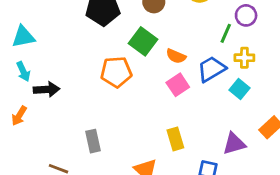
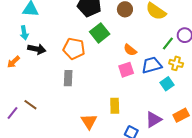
green square: (143, 41) -> (100, 33), moved
orange pentagon: (116, 72) -> (74, 49), moved
gray rectangle: (93, 141) -> (68, 78), moved
purple triangle: (234, 144) -> (154, 120), turned -30

